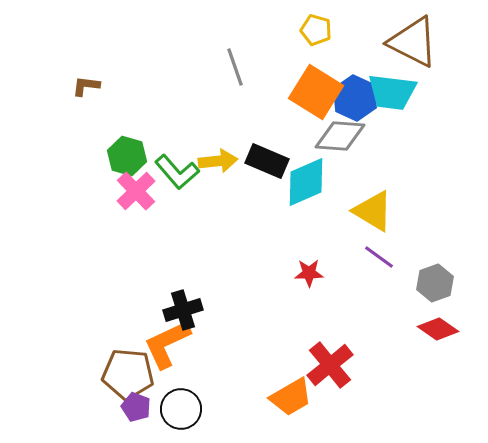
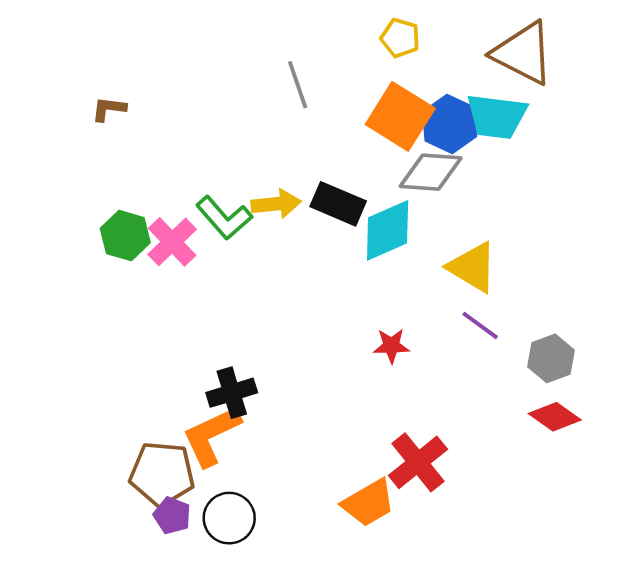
green hexagon: (127, 156) -> (125, 236), moved

